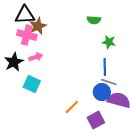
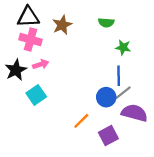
brown star: (38, 26) -> (62, 25), moved
gray line: (109, 82) -> (123, 93), turned -56
cyan square: (32, 84) -> (36, 95), turned 30
blue circle: (102, 92) -> (106, 97), moved

